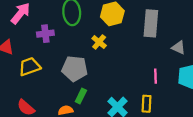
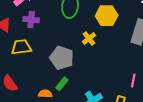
purple cross: (45, 34) -> (31, 20), moved

